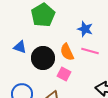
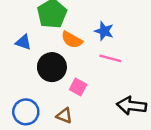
blue triangle: (20, 47) -> (23, 42), moved
orange semicircle: (67, 52) -> (72, 40), moved, turned -36

